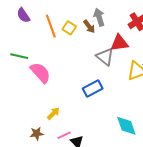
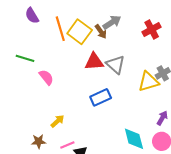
gray arrow: (99, 17) -> (112, 22), turned 72
yellow square: (69, 28) -> (80, 32), size x1.6
red triangle: (119, 43) -> (94, 62), moved
pink semicircle: (40, 73) -> (46, 77), size x0.7

